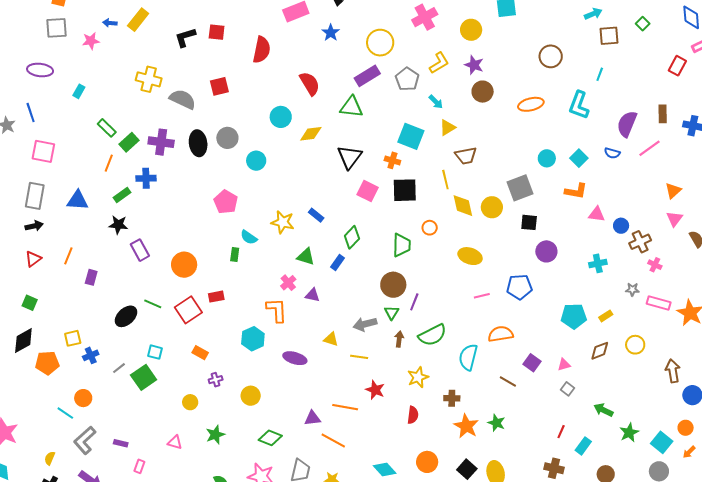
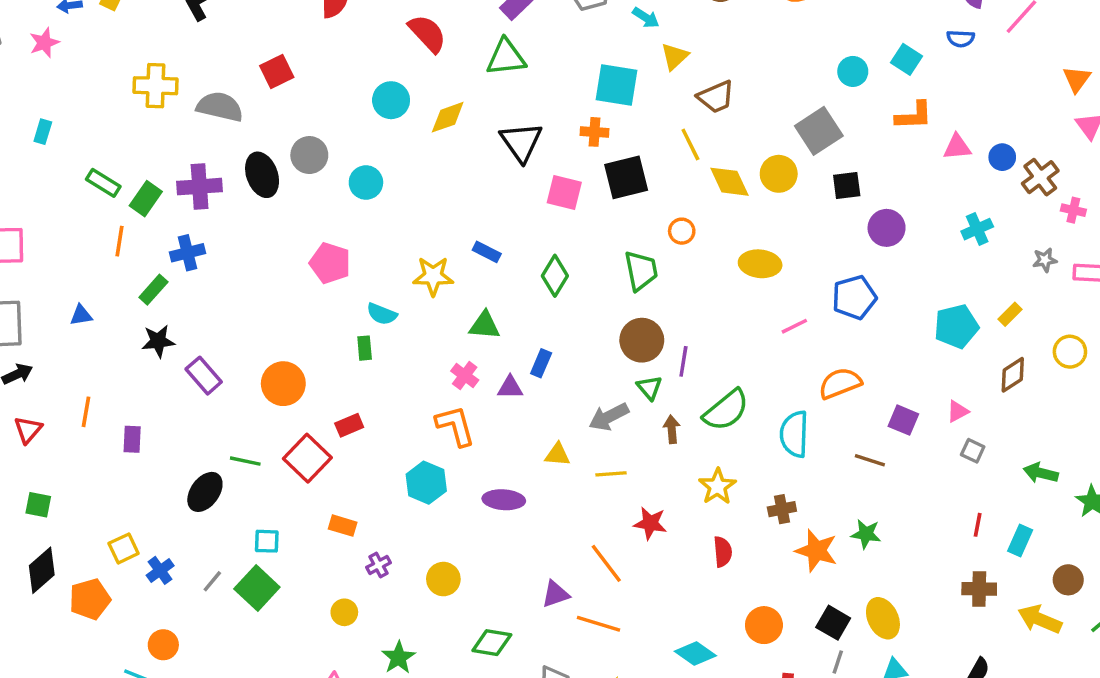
blue triangle: (78, 200) -> (81, 315), size x0.6
blue rectangle: (337, 262) -> (541, 363), moved
orange line: (345, 407) -> (606, 563), turned 55

